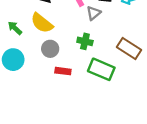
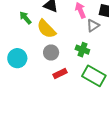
green arrow: (15, 28) -> (25, 18), moved
red rectangle: (63, 71) -> (60, 73), turned -40

